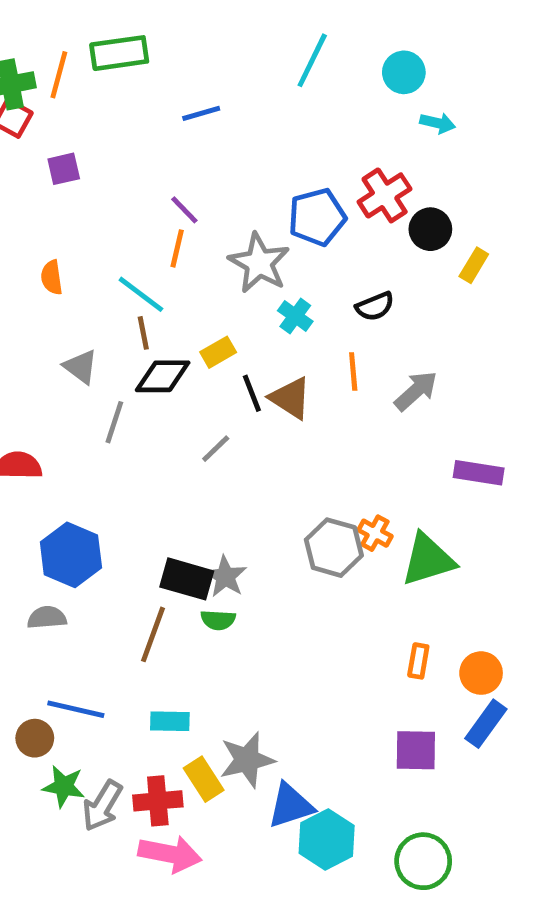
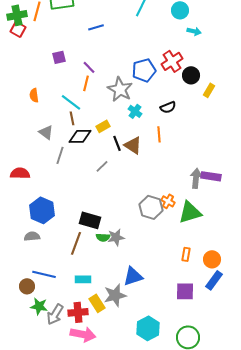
purple square: (64, 169) -> (59, 57), moved
gray arrow: (416, 391) -> (196, 178), moved, turned -42
gray star: (225, 577) -> (116, 237), moved, turned 30
blue triangle: (290, 806) -> (133, 276), moved

